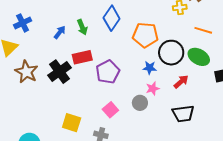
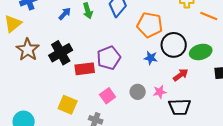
orange line: (203, 30) -> (209, 16), moved
red rectangle: (82, 57) -> (85, 69), moved
green ellipse: (199, 57) -> (201, 52), turned -50
pink star: (153, 89) -> (160, 92), moved

